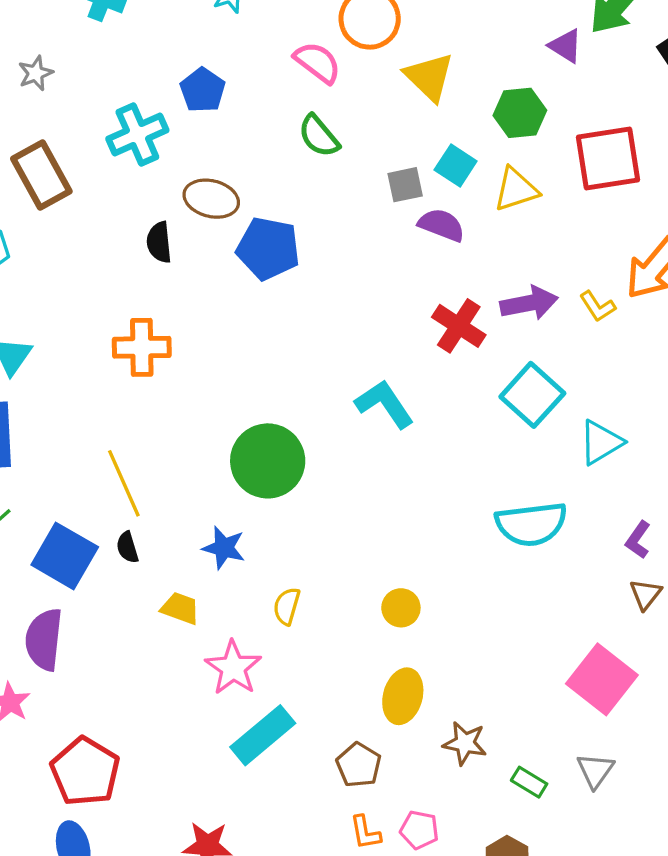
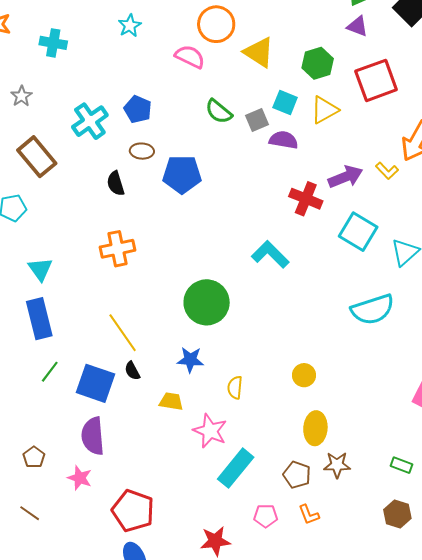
purple triangle: (565, 46) -> (357, 26), moved
blue pentagon: (203, 90) -> (138, 109), moved
green semicircle: (319, 136) -> (219, 112), moved
brown ellipse: (211, 199) -> (142, 151), size x0.7
brown star: (465, 743) -> (337, 465), moved
pink pentagon: (419, 830) -> (266, 516), moved

